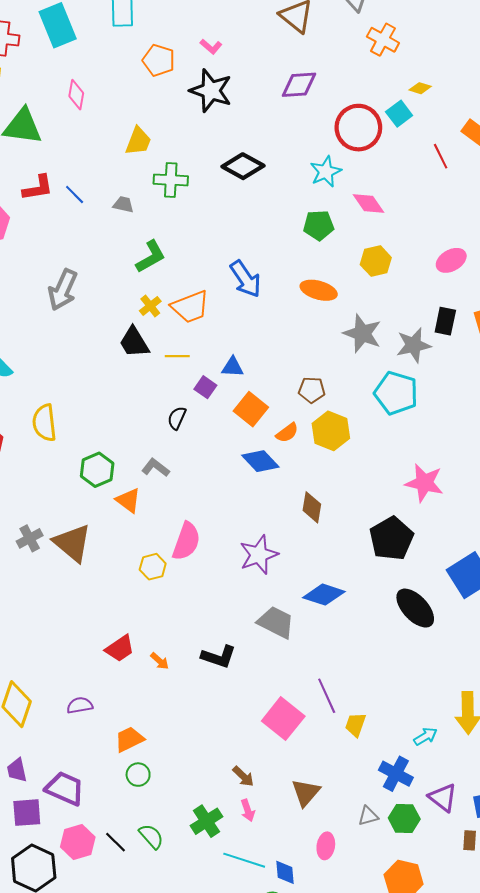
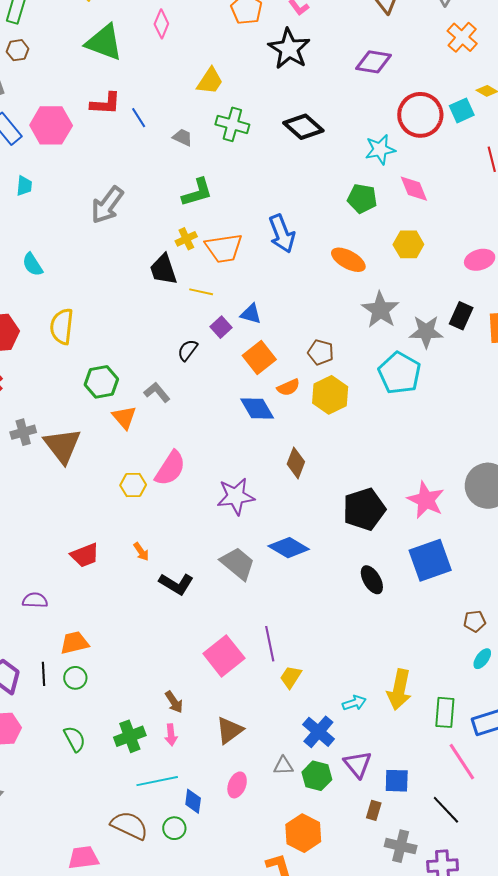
pink star: (424, 483) -> (426, 500), moved
black ellipse: (415, 608) -> (372, 580), size x0.7
orange arrow: (160, 661) -> (141, 552), moved
black line: (115, 842) -> (44, 674), moved, turned 30
cyan line: (244, 860) -> (157, 781), turned -42

